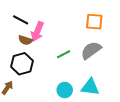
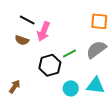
brown semicircle: (25, 40) -> (22, 40), moved
black hexagon: (22, 64) -> (50, 65), moved

